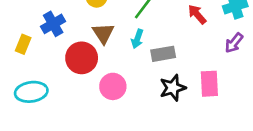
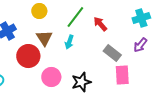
red arrow: (197, 14) -> (100, 24), moved
gray rectangle: (163, 54) -> (112, 53), moved, turned 48
black star: (173, 88) -> (81, 82), moved

